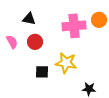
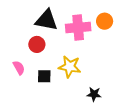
black triangle: (29, 19) -> (46, 20), moved, size x1.6
pink semicircle: (12, 42) -> (19, 68), moved

